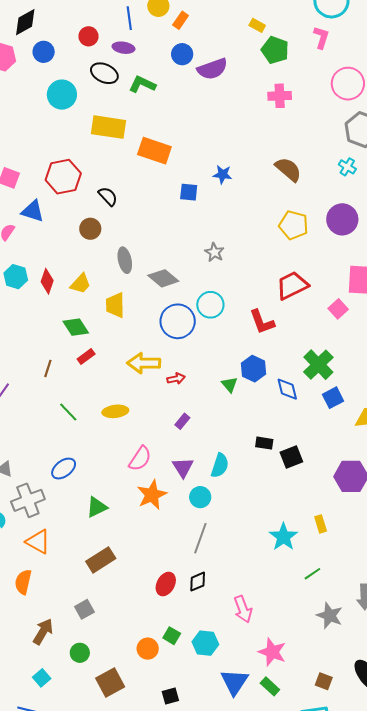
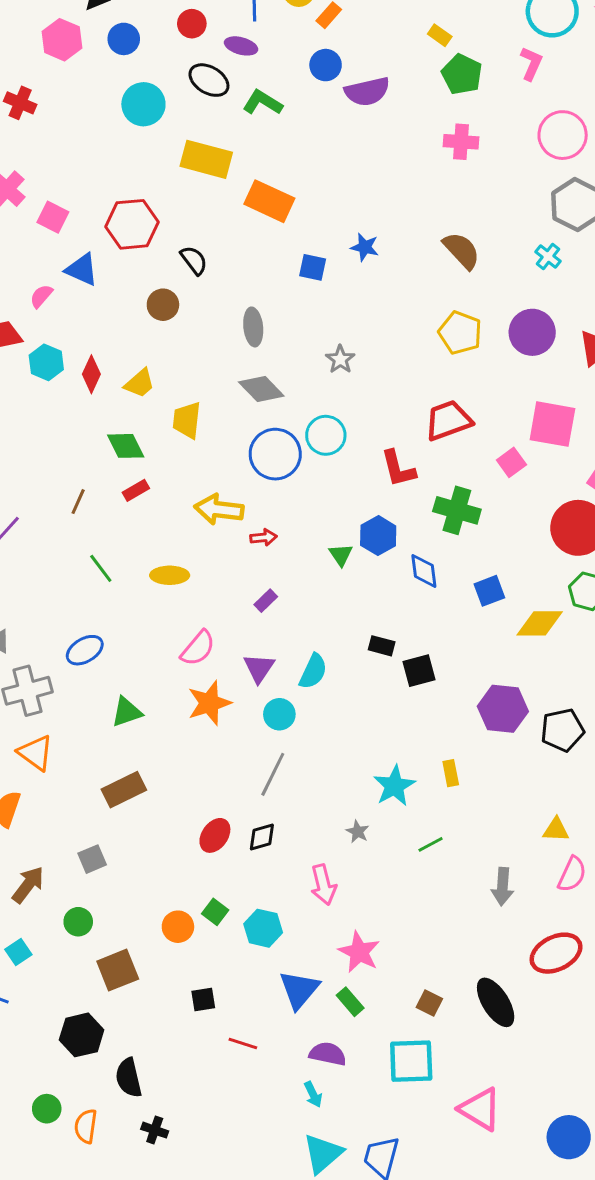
gray ellipse: (125, 260) -> (253, 327), moved
green cross: (318, 365) -> (457, 510), moved, turned -36
gray star: (330, 616) -> (358, 832), moved, size x0.6

